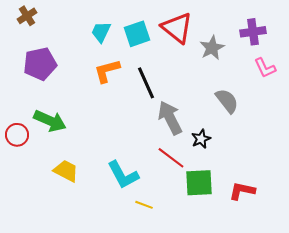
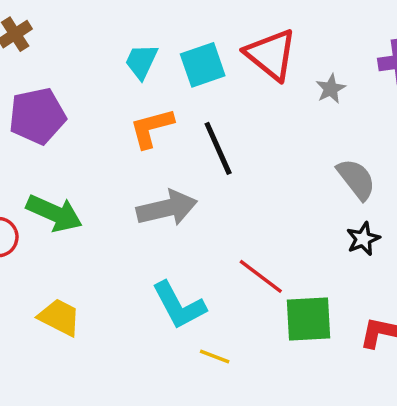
gray star: (212, 48) -> (331, 89), size x0.7
gray arrow: (170, 118) -> (167, 208), moved, turned 104
black star: (201, 139) -> (363, 239), moved
yellow trapezoid: (66, 171) -> (59, 317), moved

